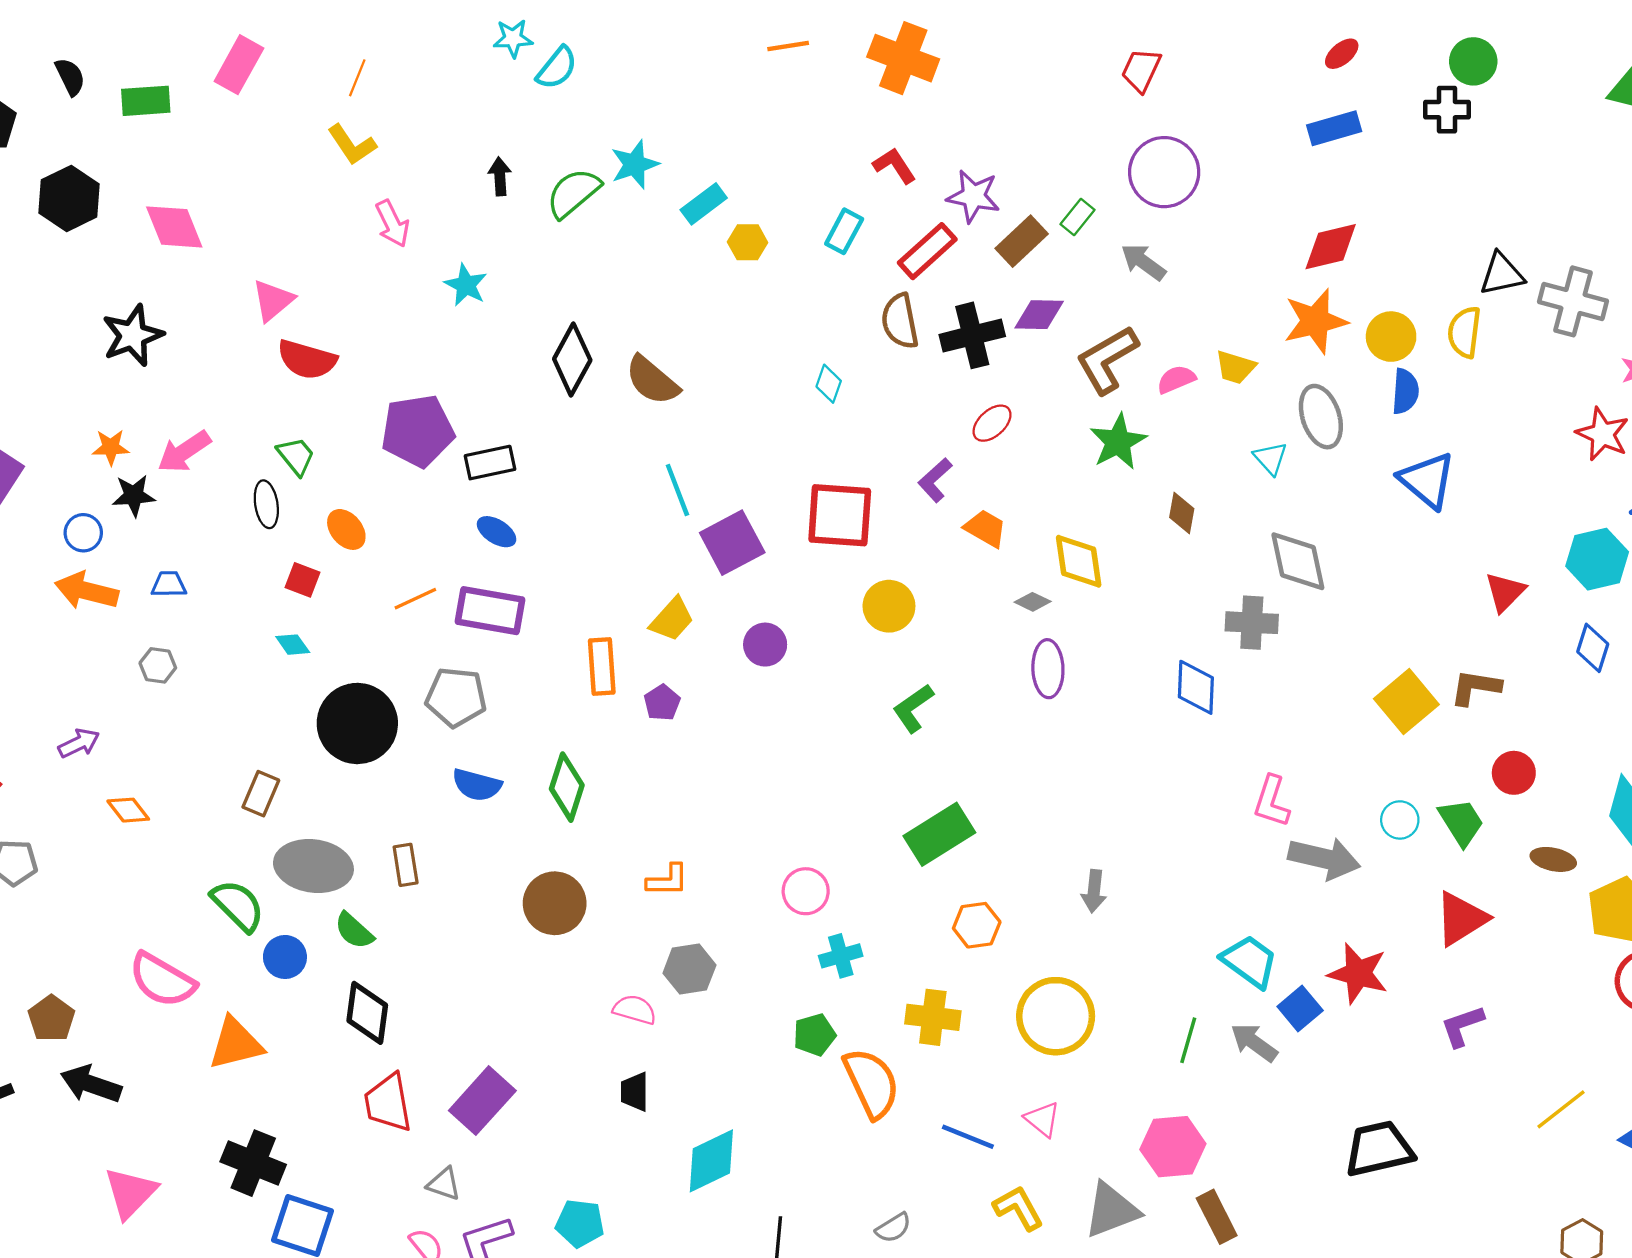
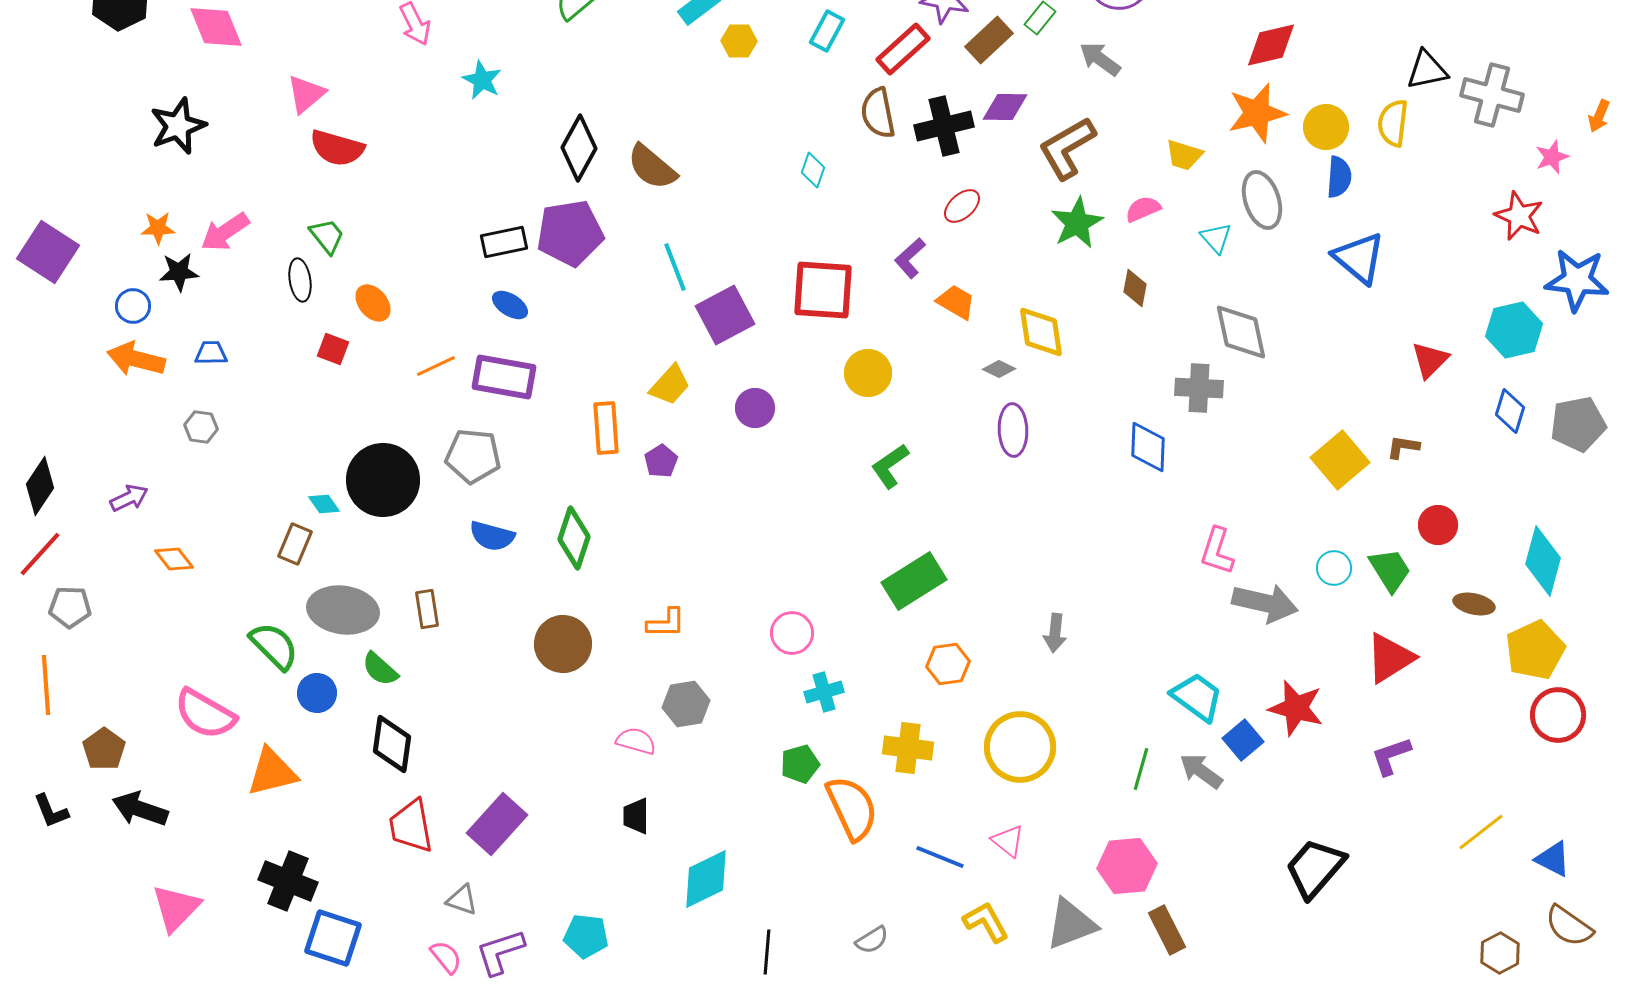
pink semicircle: (1176, 379) -> (1143, 209), moved
purple pentagon: (418, 431) -> (570, 233), moved
cyan diamond: (293, 645) -> (324, 504), moved
brown L-shape: (1475, 687) -> (1403, 447), size x0.7
black trapezoid: (1379, 1149) -> (1315, 868), turned -36

